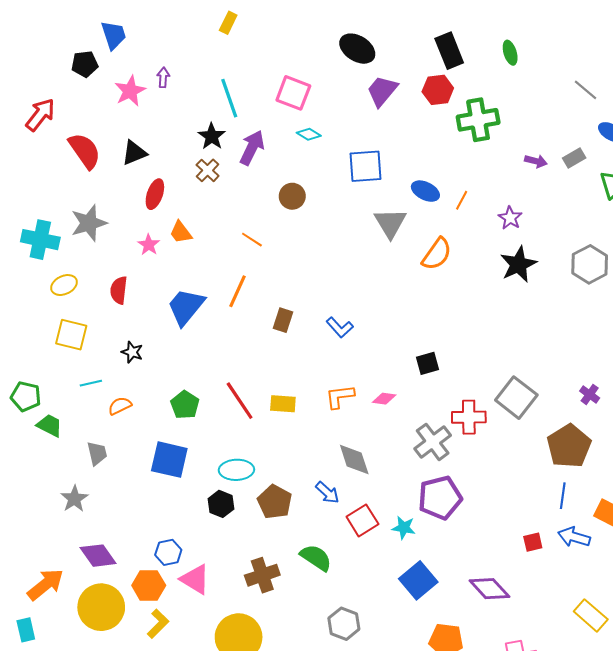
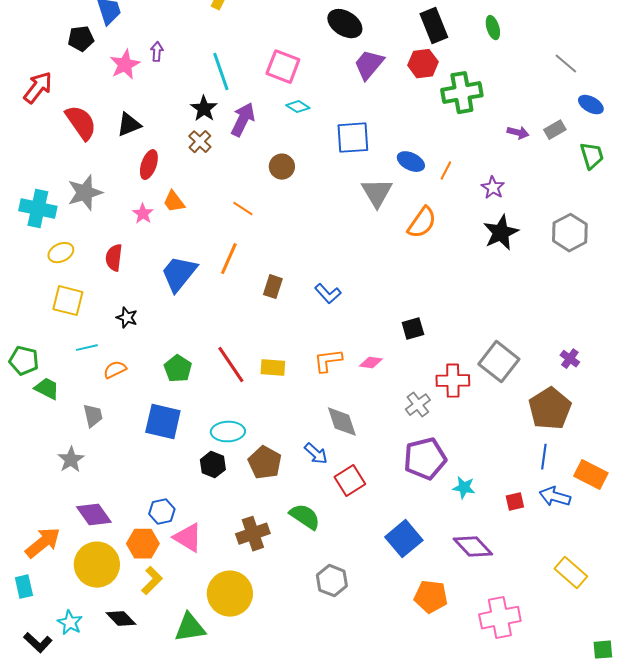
gray cross: (433, 442) -> (418, 405), size x0.7
cyan star: (404, 528) -> (464, 488), moved

